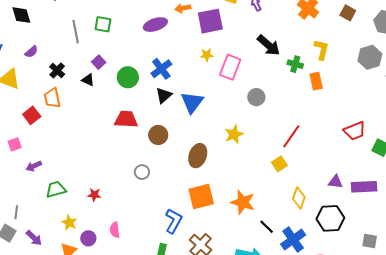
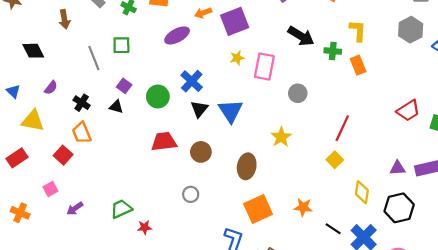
green trapezoid: (56, 189) -> (121, 209), moved
orange star: (243, 202) -> (303, 207), size x0.7

